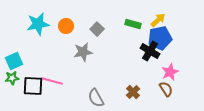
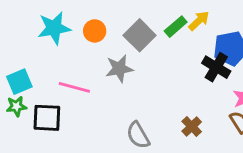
yellow arrow: (158, 20) -> (199, 21), moved
green rectangle: (133, 24) -> (176, 27), moved, turned -56
gray square: (97, 29) -> (140, 35), size x1.5
pink line: (52, 81) -> (74, 87), moved

